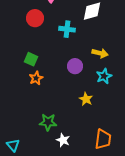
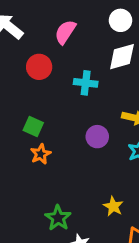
yellow star: (86, 99) -> (113, 206), moved
green star: (48, 122) -> (58, 218), turned 30

